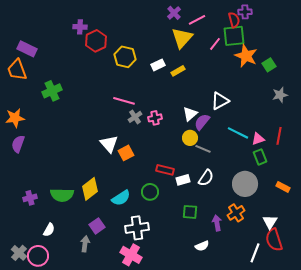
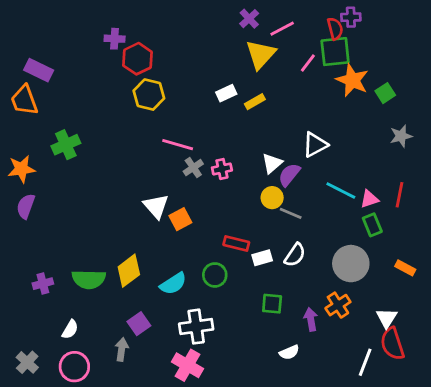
yellow hexagon: (125, 57) -> (149, 95), moved
green cross: (52, 91) -> (66, 145), moved
pink circle: (38, 256) -> (74, 367), moved

